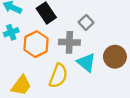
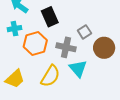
brown circle: (115, 57) -> (104, 48), moved

